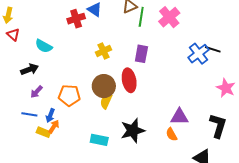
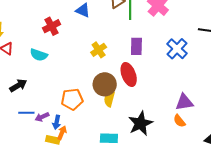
red cross: (76, 19) -> (51, 26), moved
blue cross: (198, 54) -> (177, 49), moved
black arrow: (30, 69) -> (18, 85), moved
purple arrow: (36, 92) -> (42, 117), moved, turned 32
blue line: (29, 114) -> (26, 113), moved

